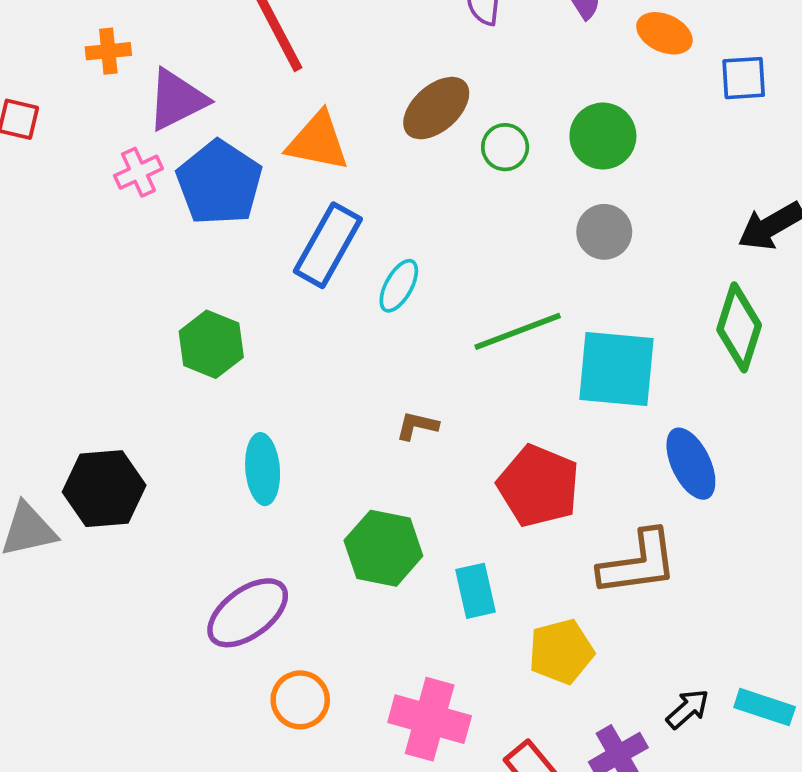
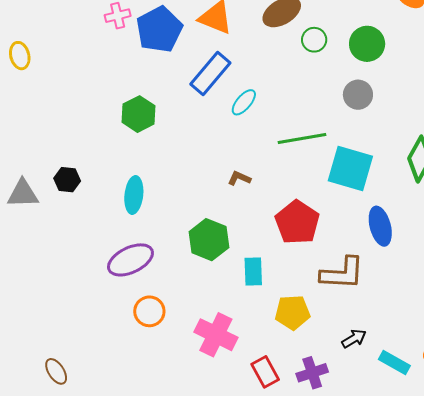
cyan ellipse: (263, 469) -> (134, 195), moved
black hexagon: (104, 489) -> (67, 180), size x0.6
black arrow: (688, 709) -> (354, 339), moved

